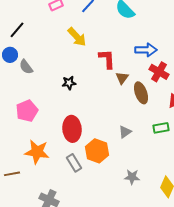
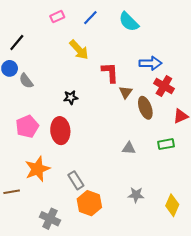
red ellipse: (72, 129) -> (60, 131), moved
gray triangle: (125, 132) -> (129, 148), turned 40
orange hexagon: (97, 151) -> (89, 203), moved
orange star: (37, 152) -> (38, 169), turned -30

